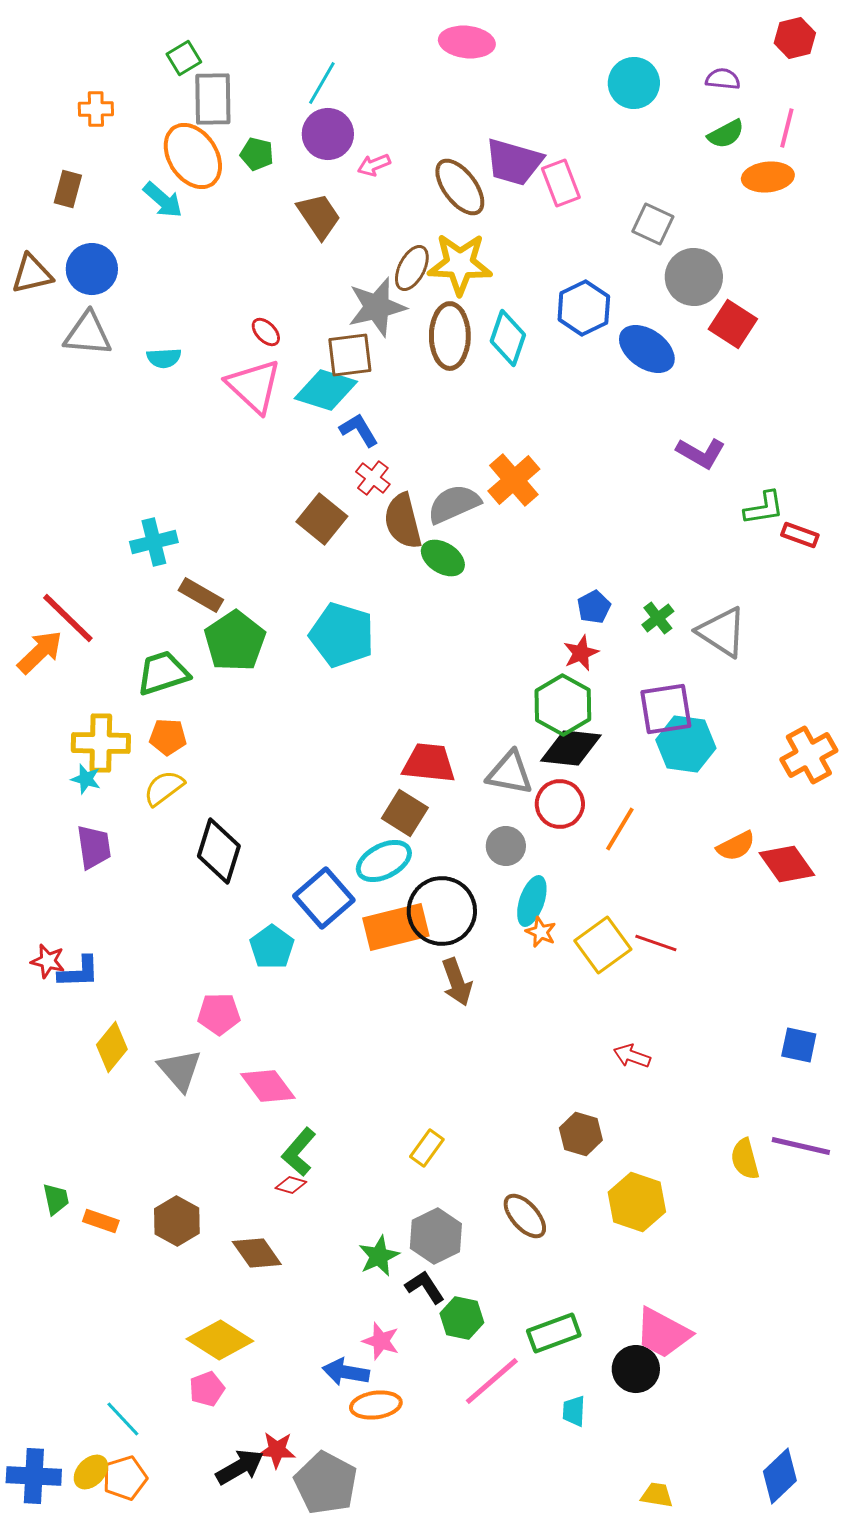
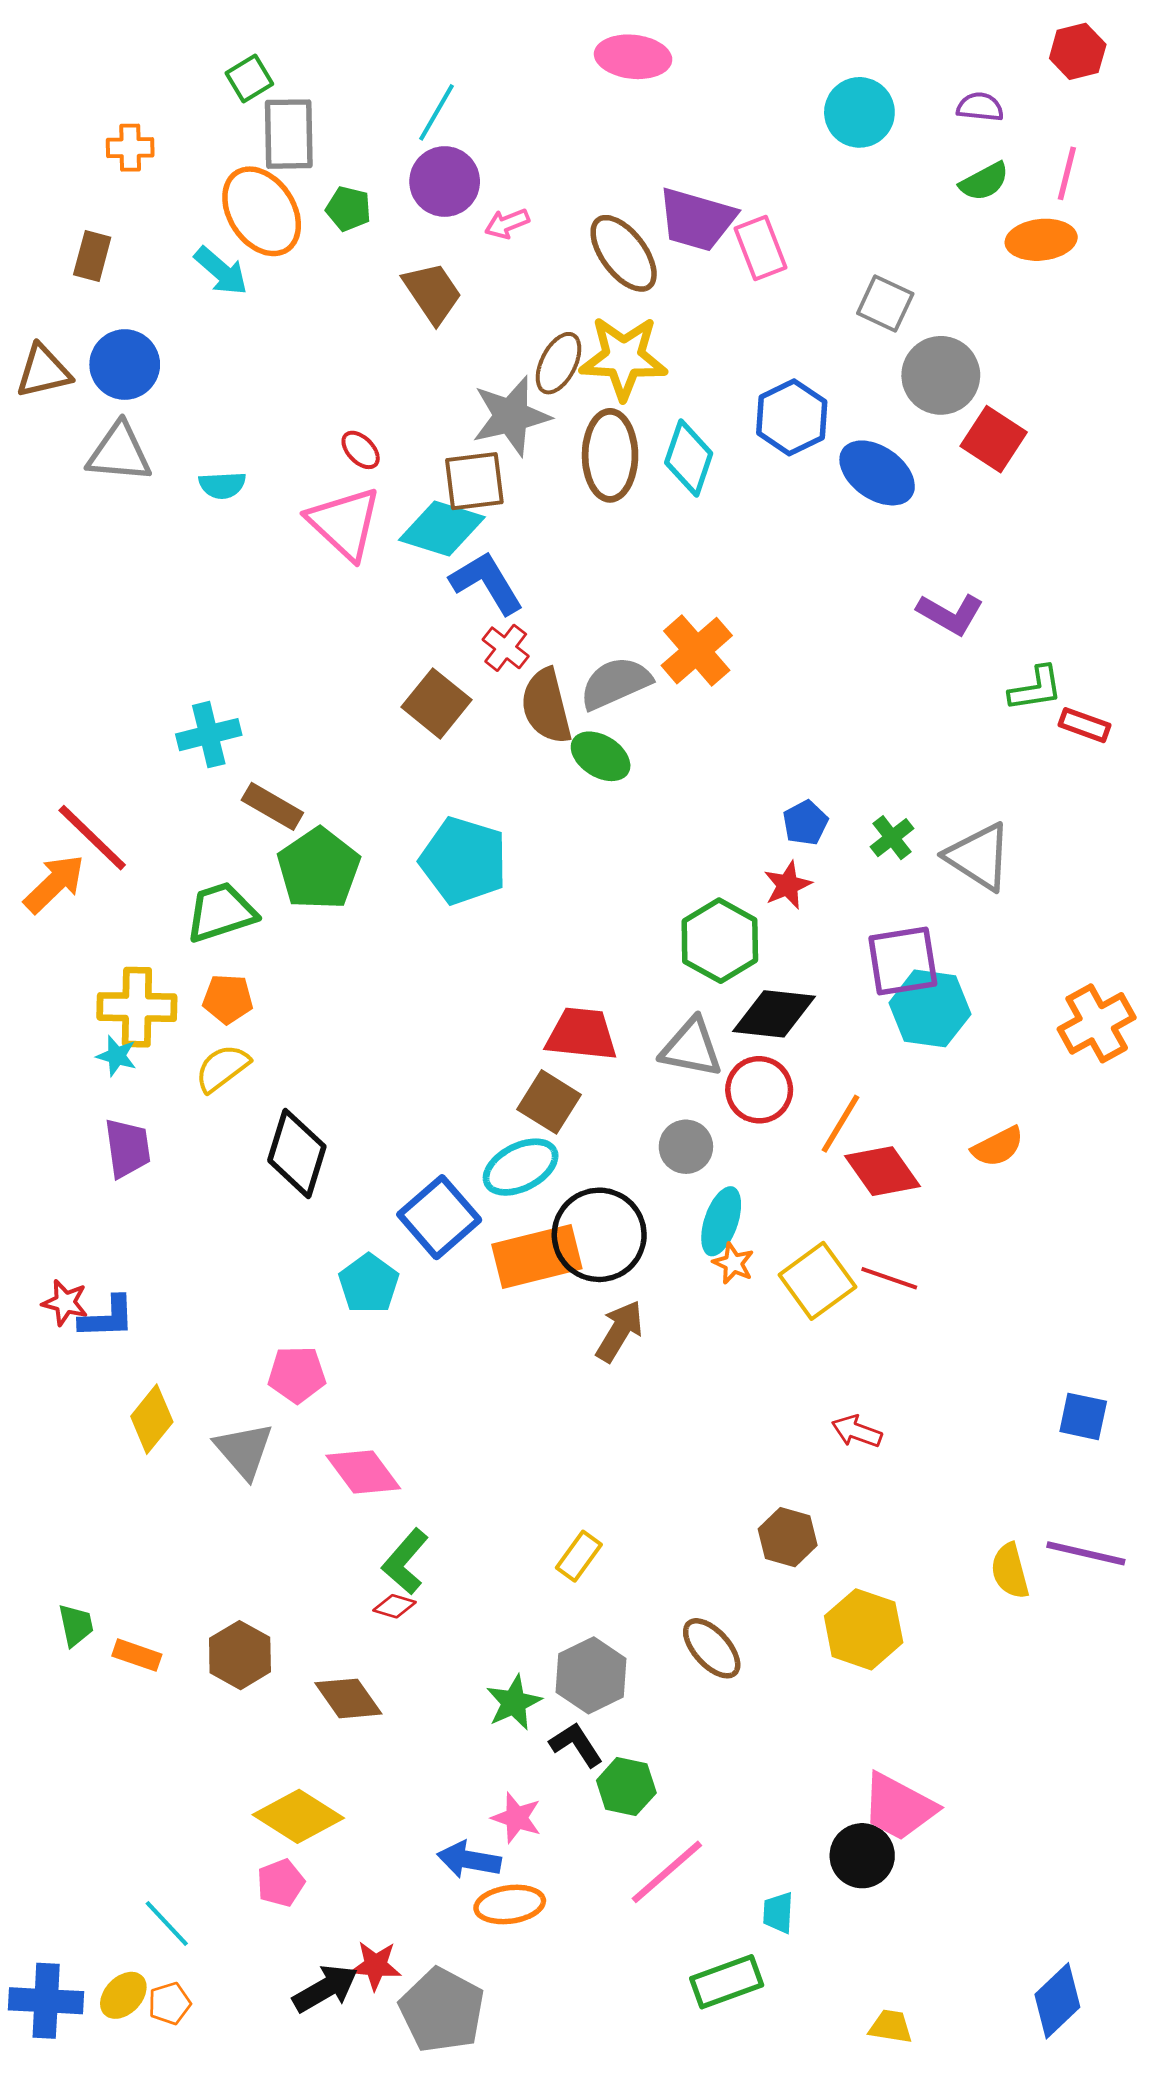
blue L-shape: (359, 430) -> (487, 583), size x1.4
green hexagon: (563, 705) -> (720, 941), moved
red diamond: (787, 864) -> (882, 1171), moved
brown arrow: (457, 982) -> (620, 1331), turned -129
green rectangle: (554, 1333) -> (727, 1982), moved
orange pentagon: (125, 1478) -> (169, 2003), size x0.7

